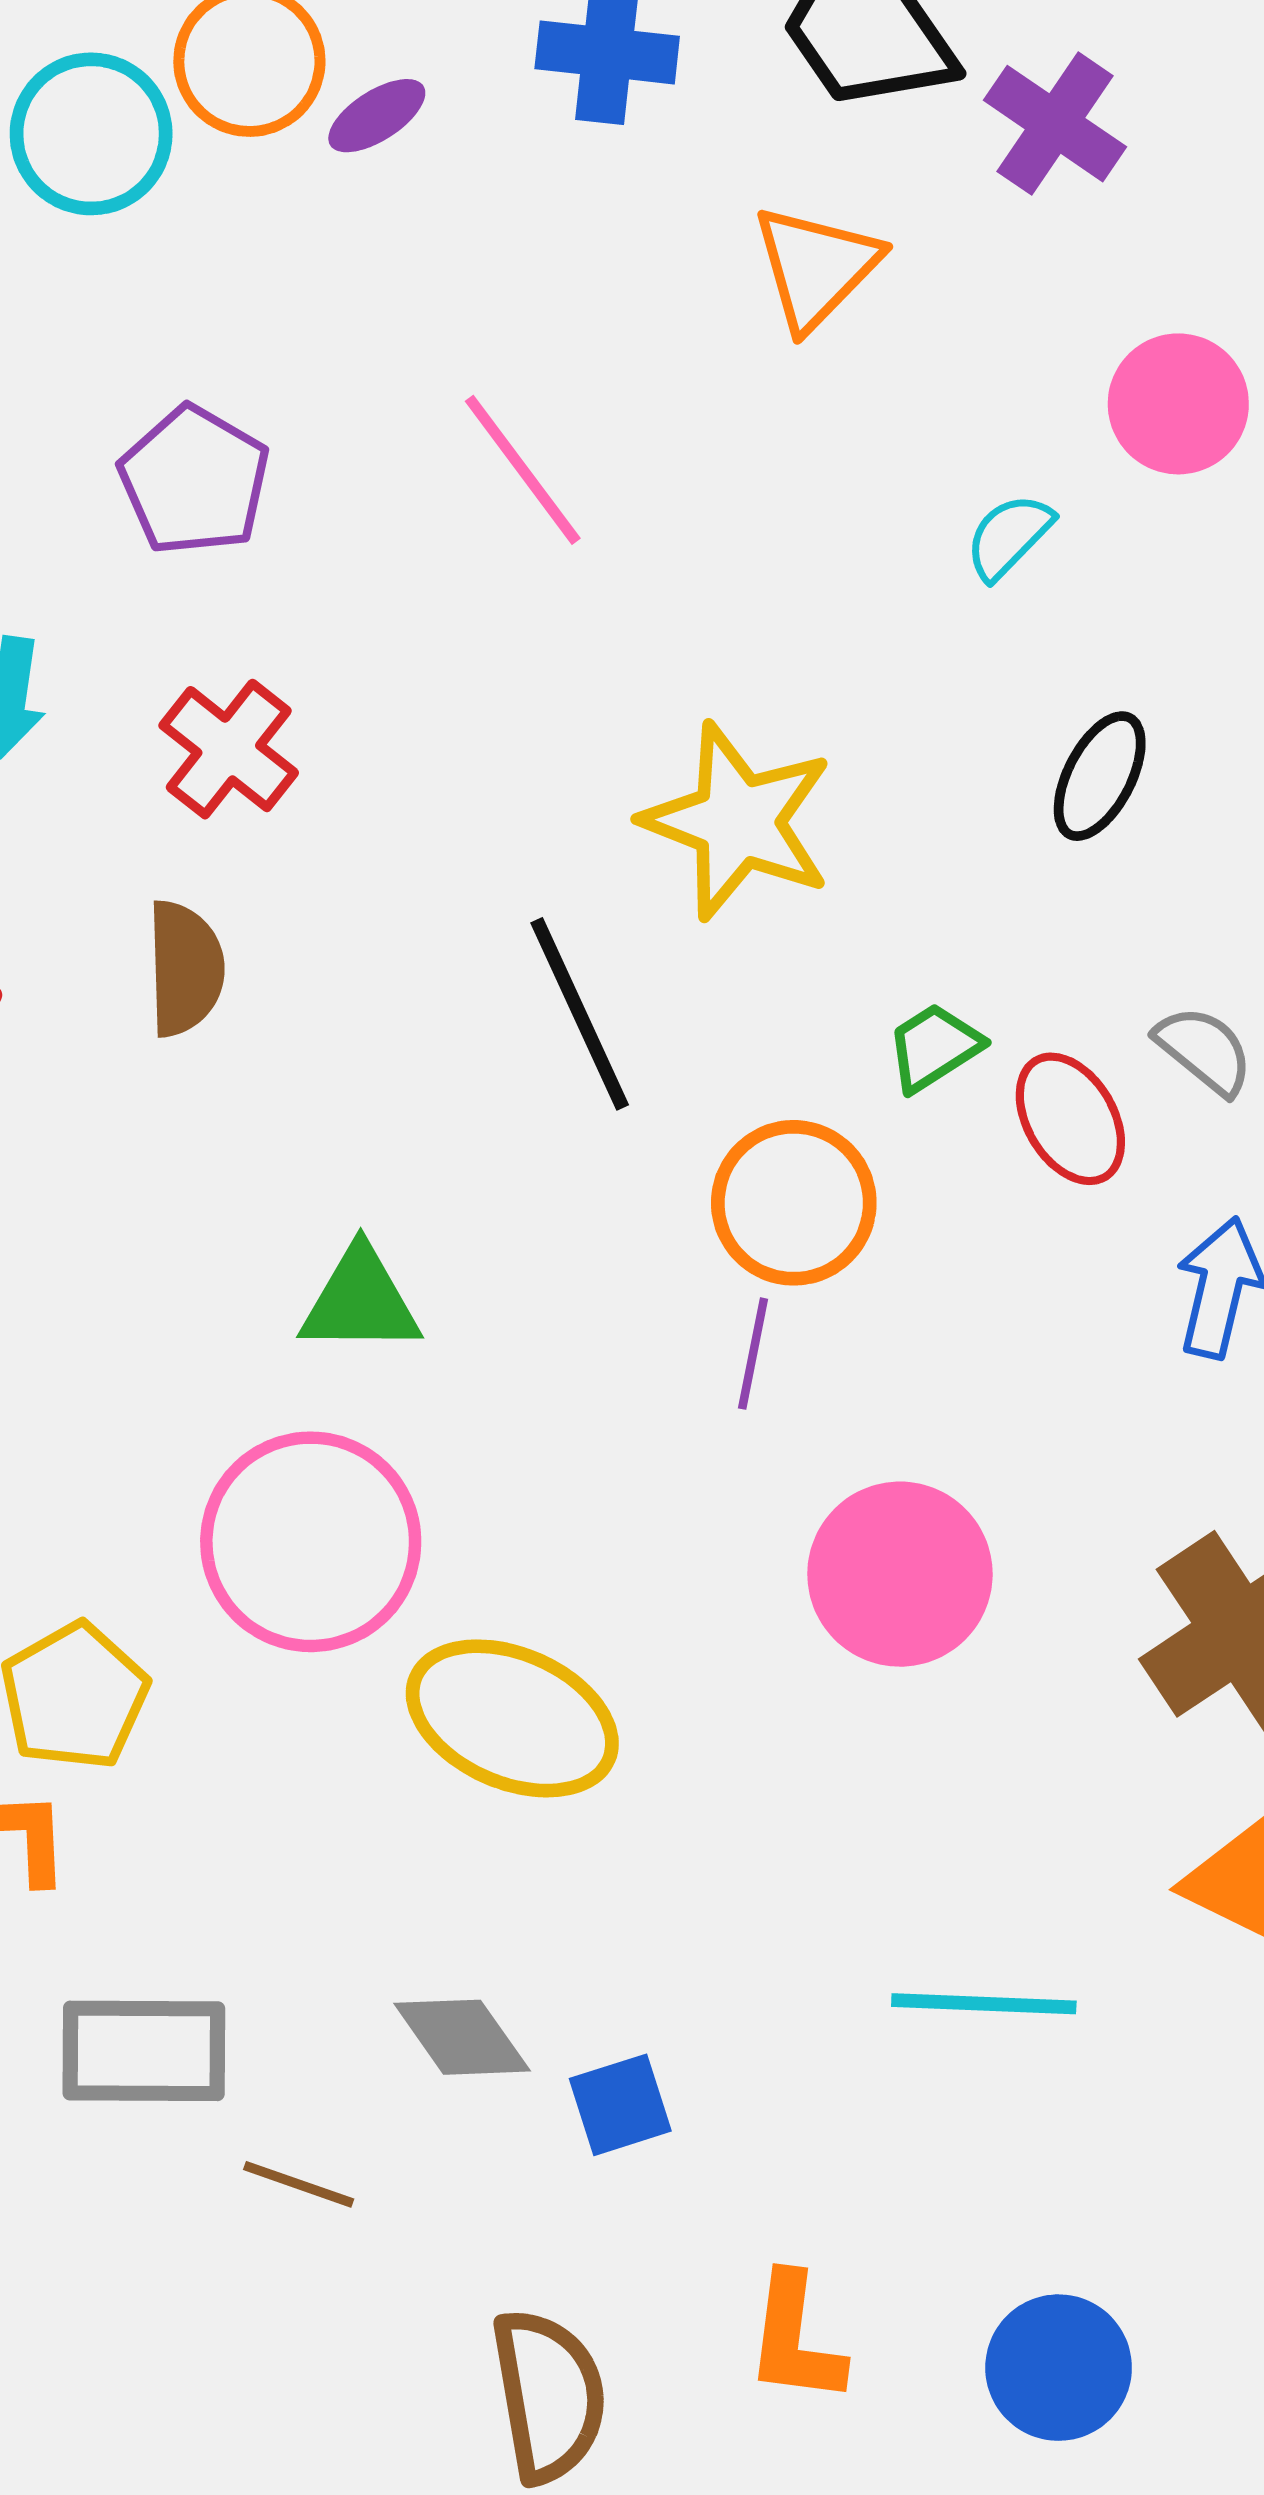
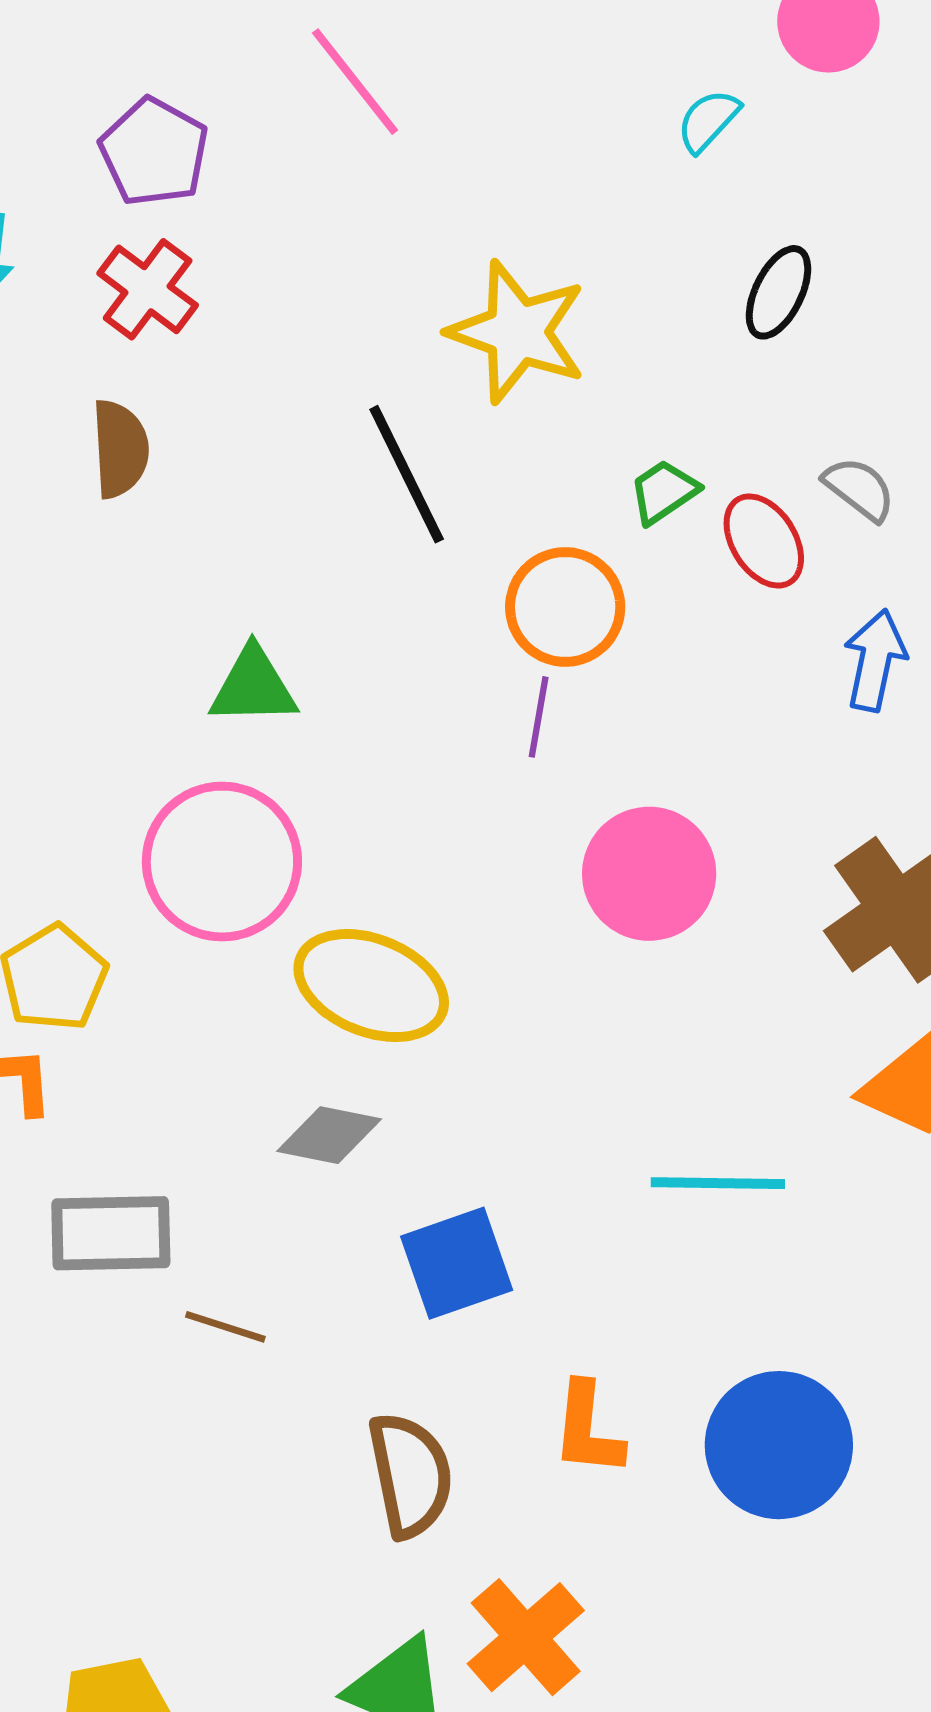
purple pentagon: (194, 481) -> (154, 152), moved
gray diamond: (462, 2037) -> (329, 1135), moved, turned -42
blue square: (620, 2105) -> (457, 1263), size x1.5
blue circle: (1059, 2368) -> (779, 1445), size x1.4

